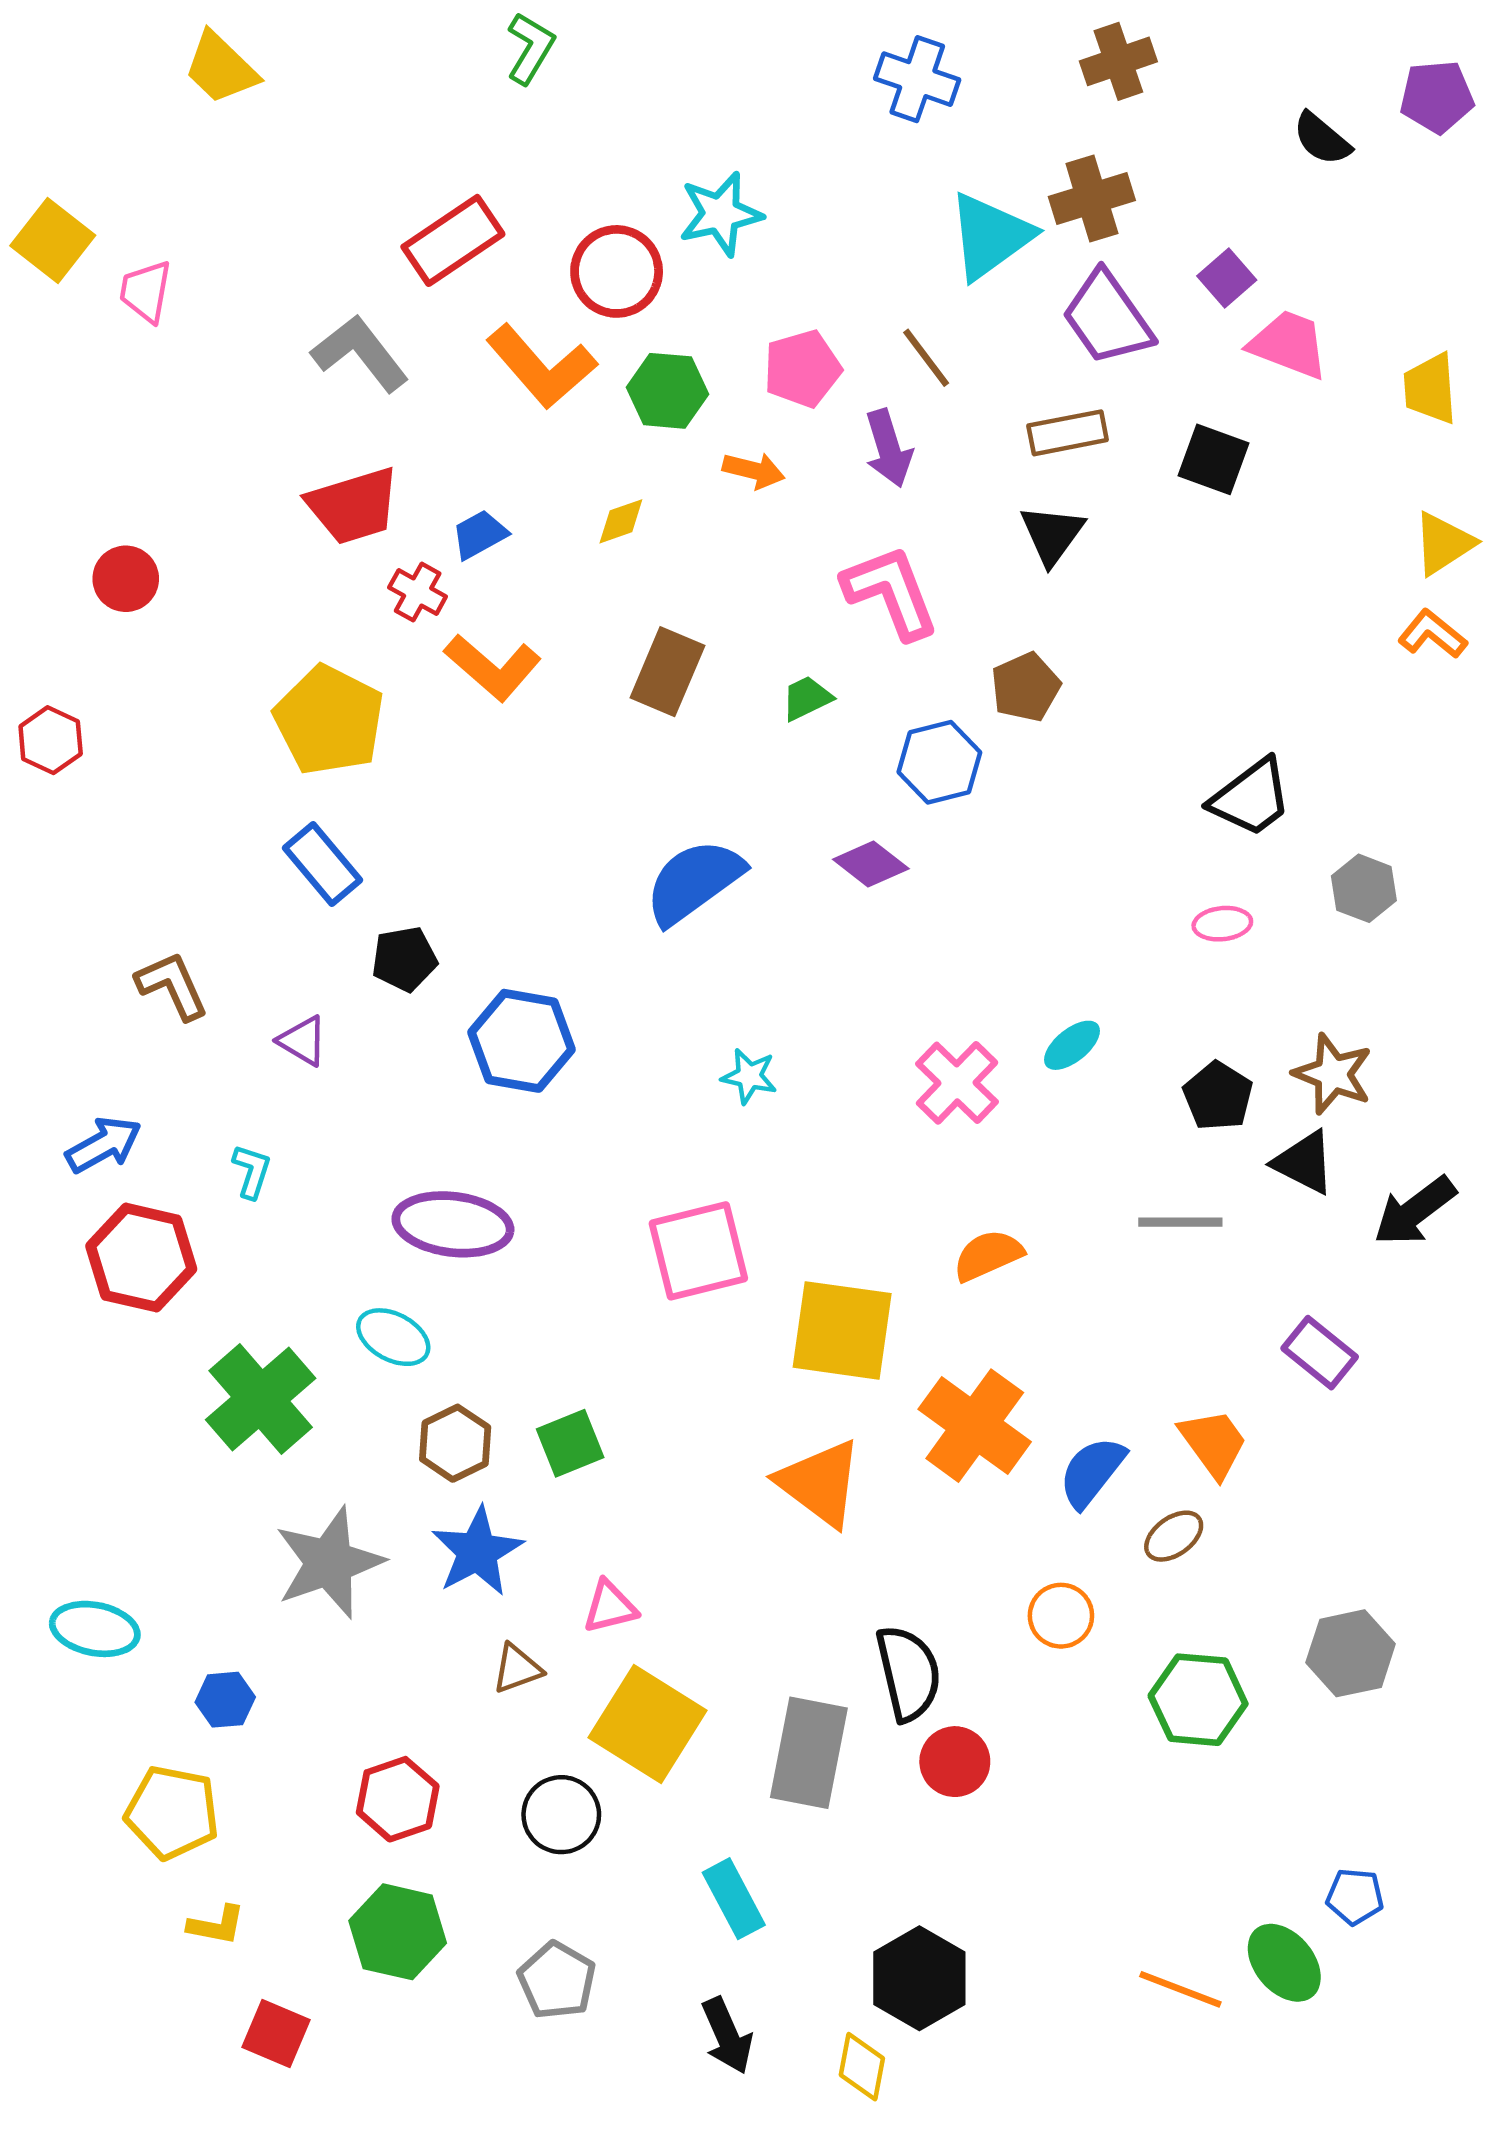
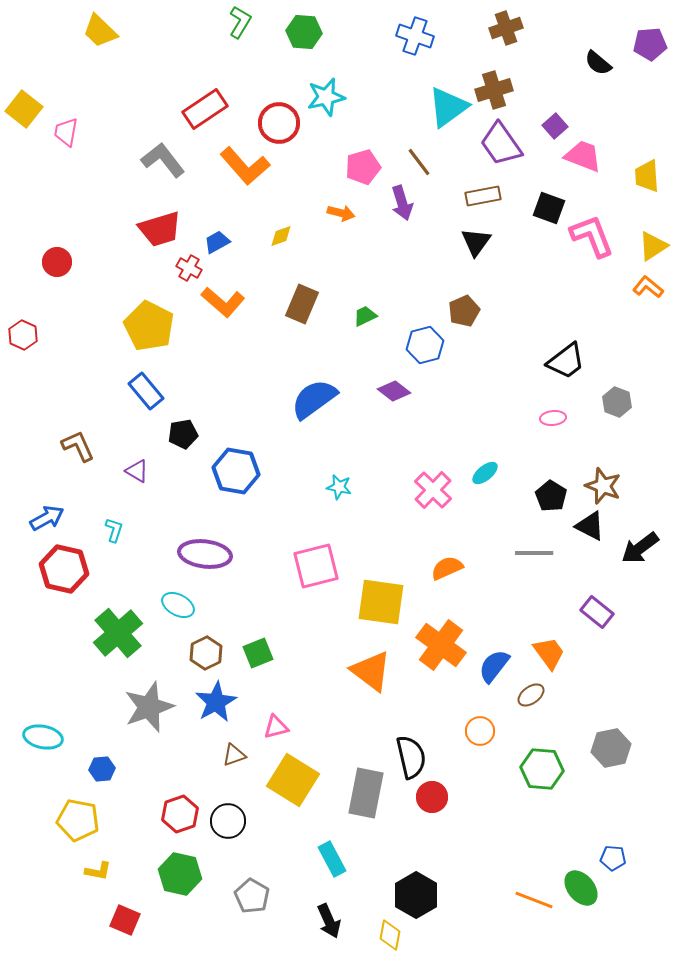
green hexagon: (667, 391) -> (304, 32), moved
pink L-shape: (891, 592) -> (592, 236), moved
black circle: (561, 1815) -> (228, 821), moved

